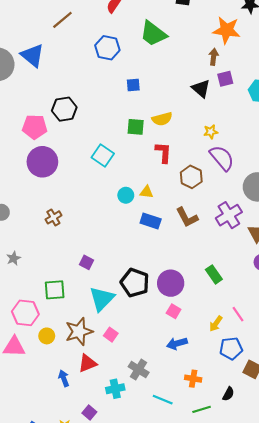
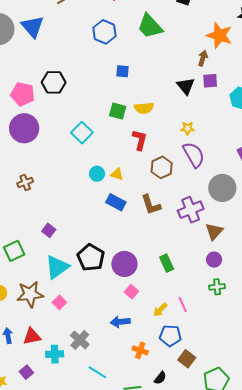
green square: (55, 290) -> (14, 251), turned -30
pink square: (174, 311) -> (131, 292), moved
red triangle: (87, 363) -> (32, 336), moved
orange cross: (193, 379) -> (140, 350), moved

